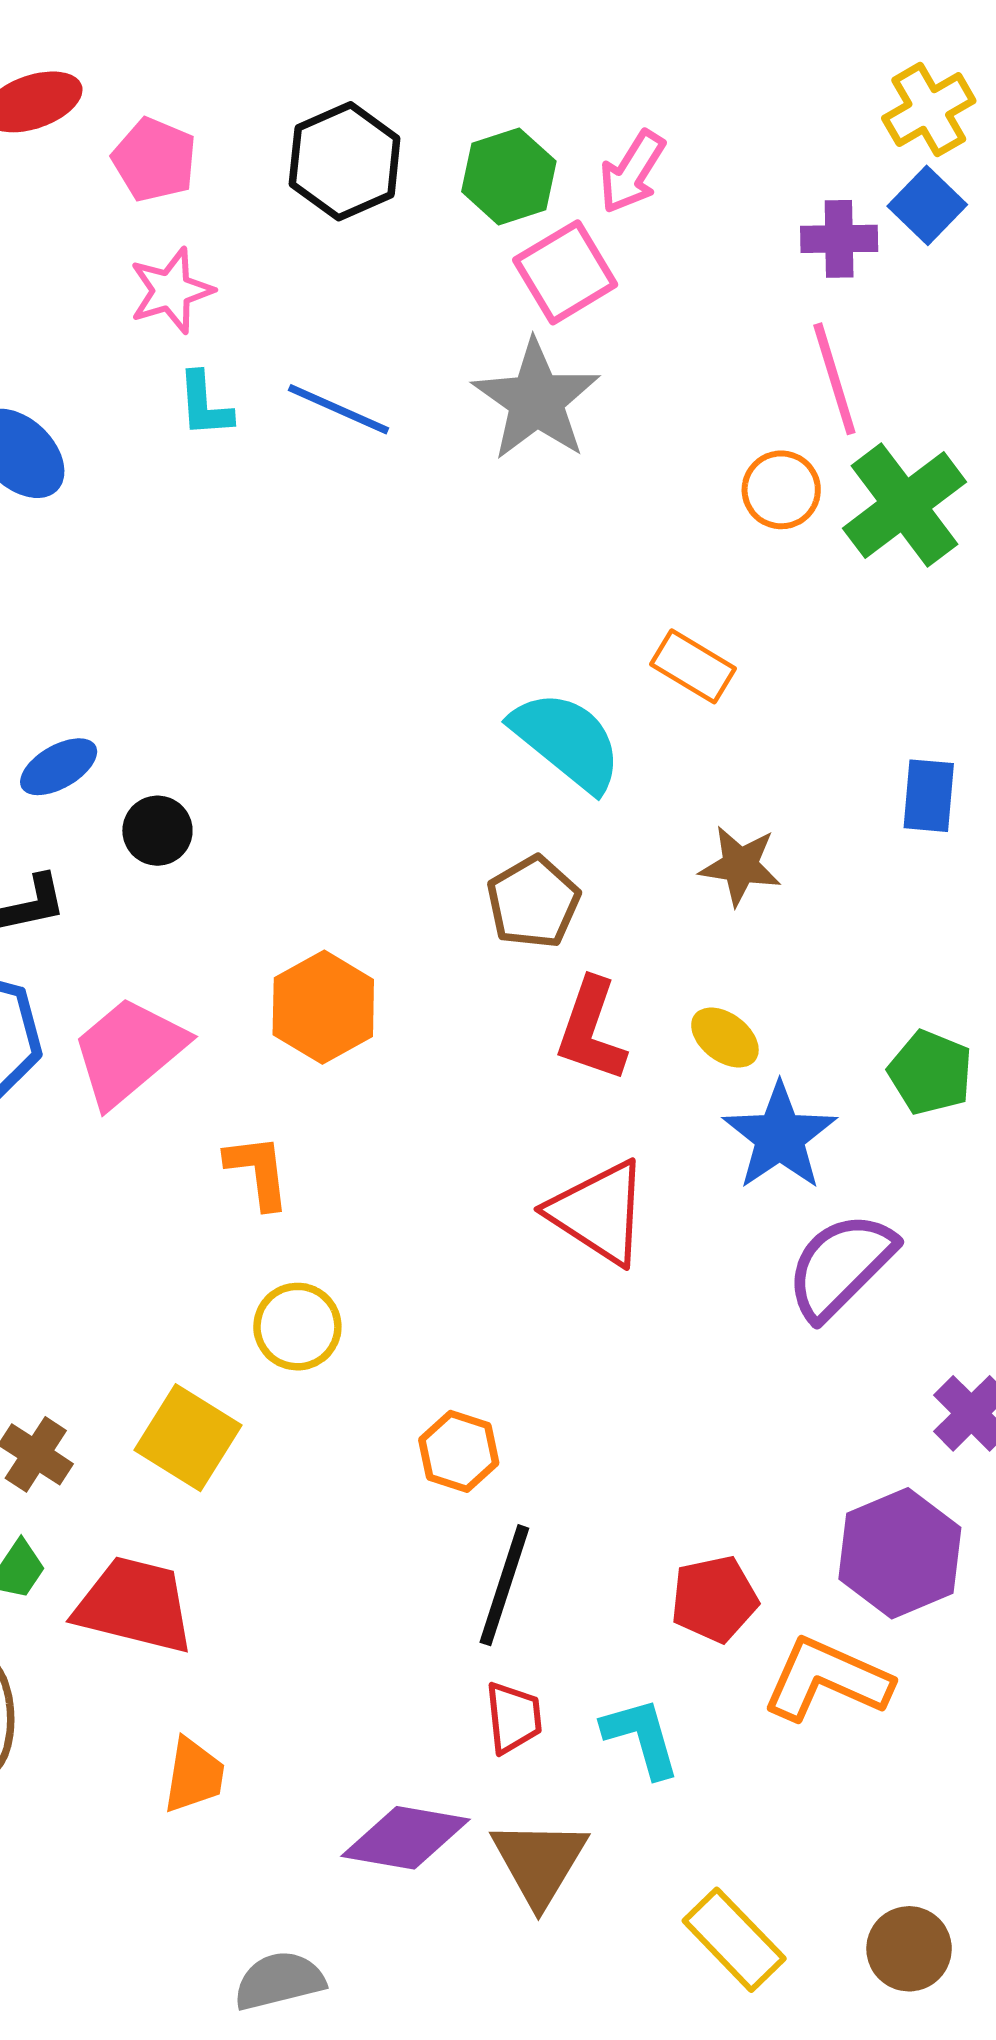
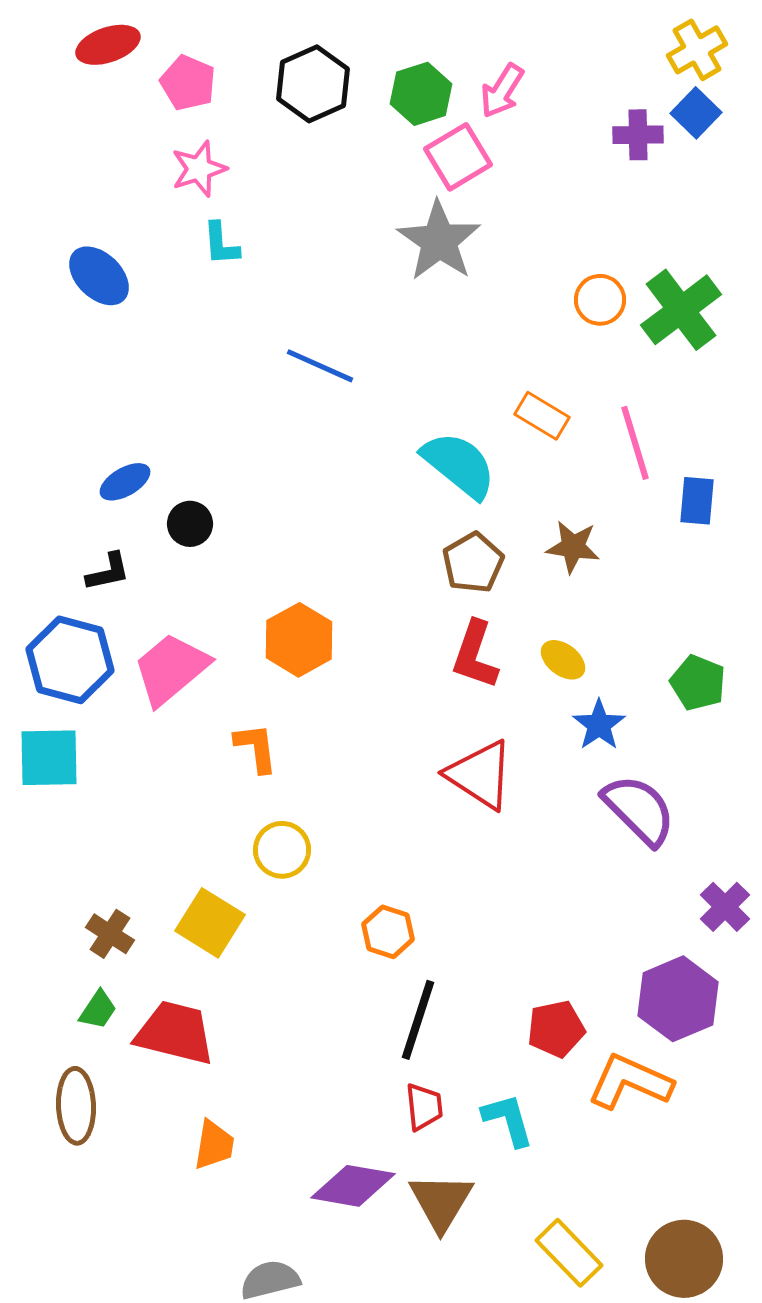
pink line: (834, 379) -> (635, 443), moved
blue line: (339, 409) -> (320, 366), moved
brown pentagon: (533, 902) -> (473, 563), moved
blue star: (780, 1136) -> (599, 725), size x0.7
purple semicircle: (841, 1266) -> (639, 810), turned 90
brown circle: (909, 1949) -> (684, 1259), size x1.4

